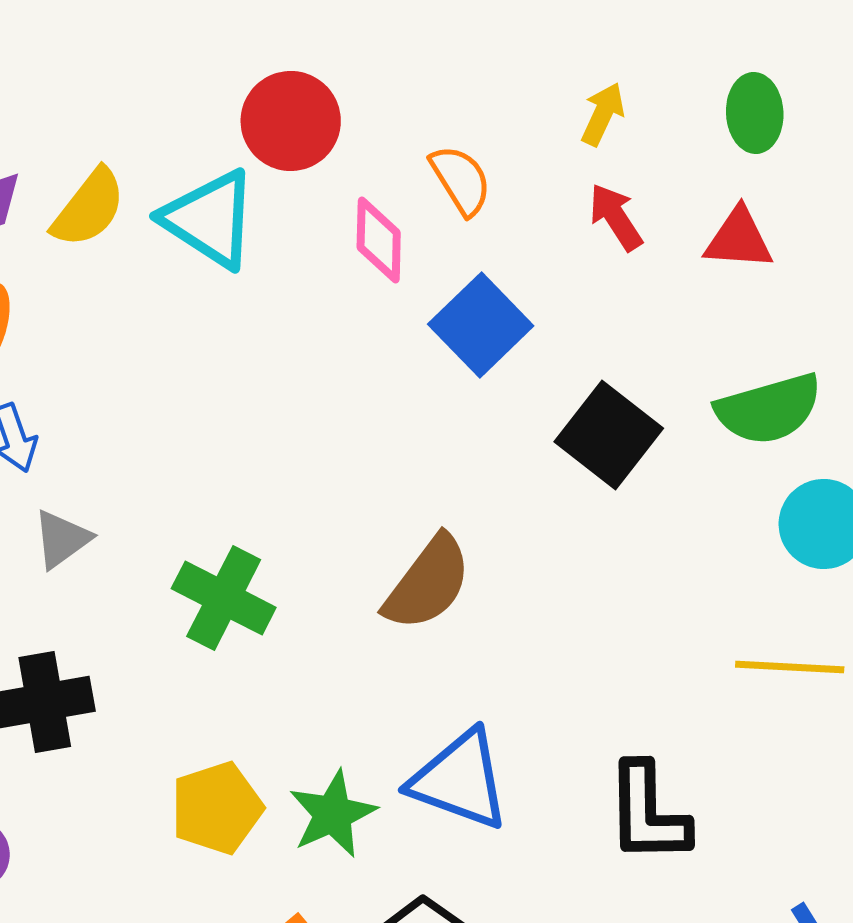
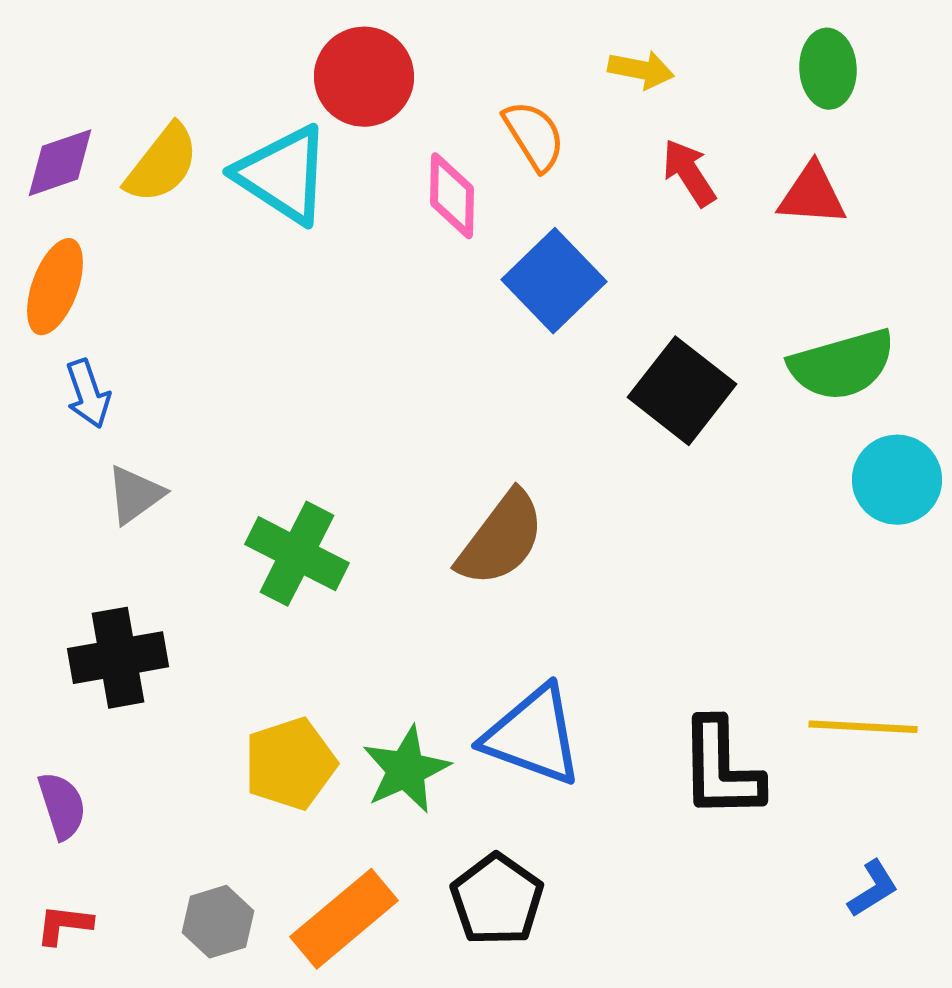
yellow arrow: (603, 114) -> (641, 70), moved, turned 76
yellow line: (790, 667) -> (863, 727), moved

